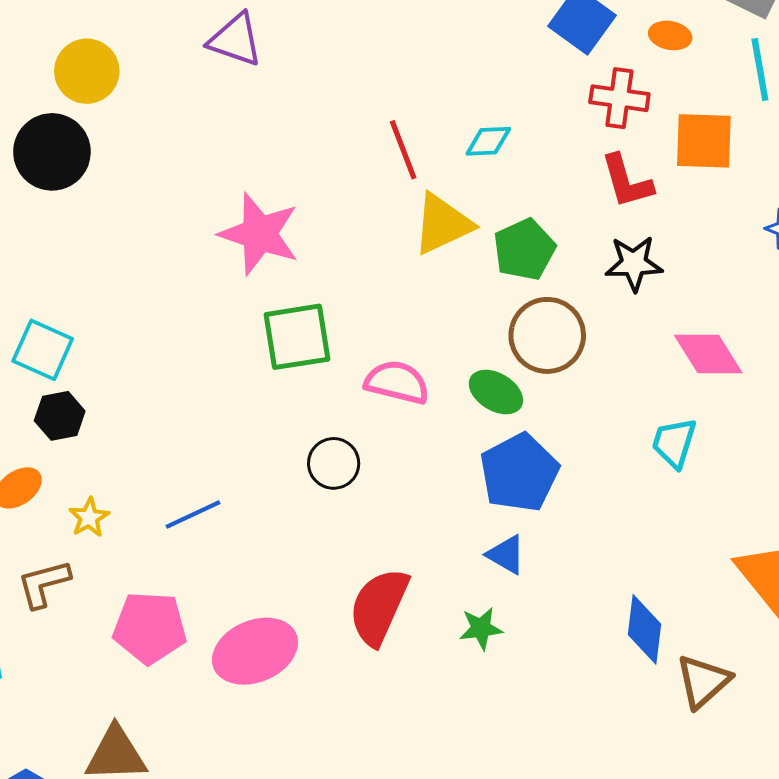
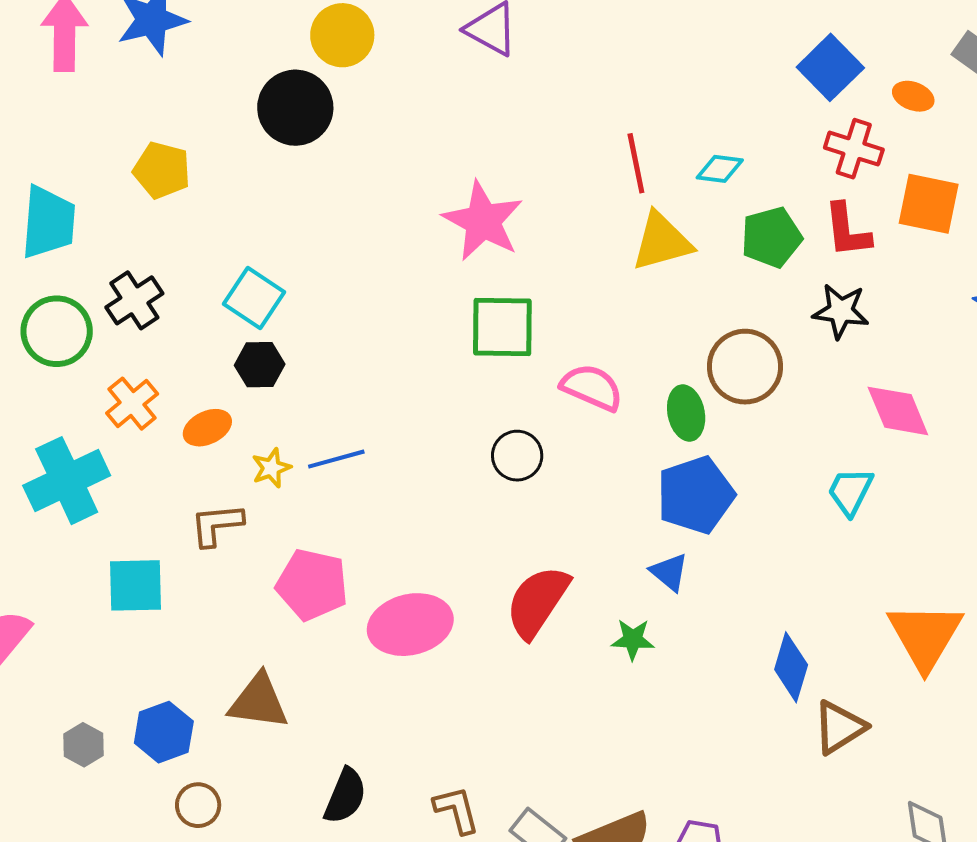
green pentagon: (524, 250) -> (771, 237), moved
green ellipse: (496, 392) -> (686, 413), turned 38
blue line: (193, 515) -> (336, 459), moved

